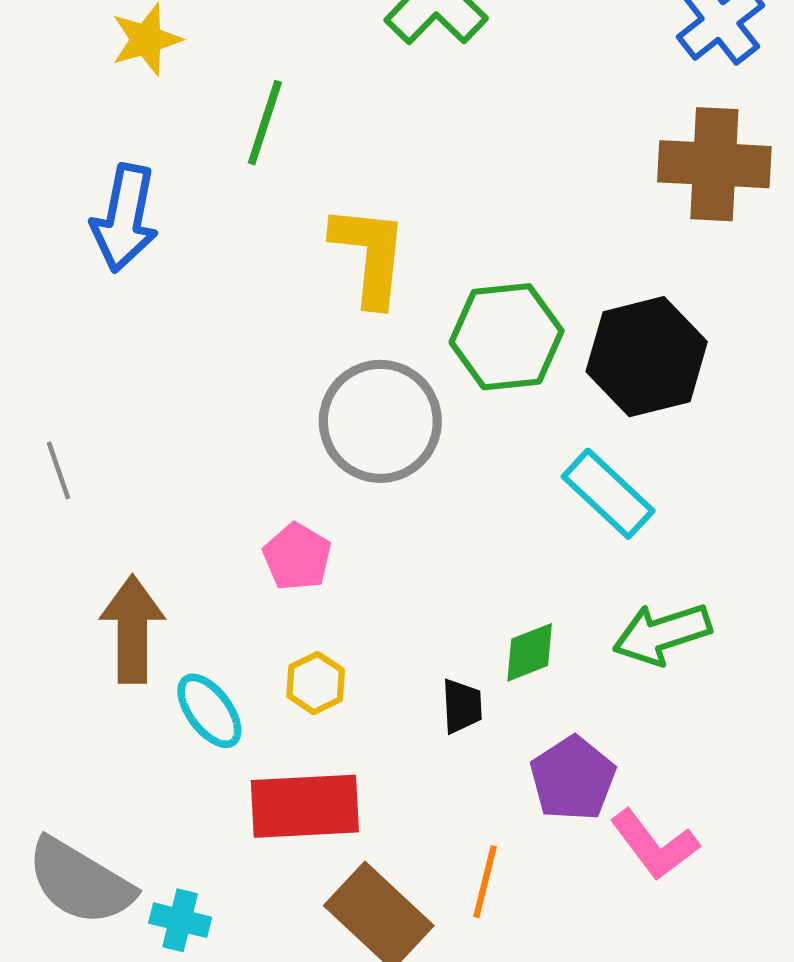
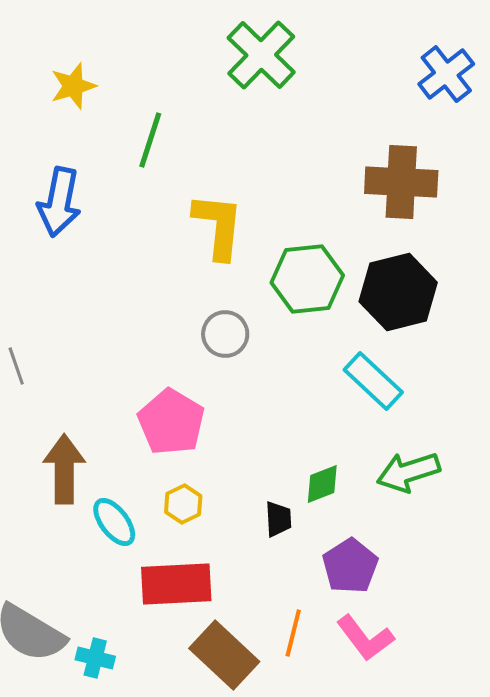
brown cross: (714, 164) -> (401, 182), moved
gray circle: (380, 421) -> (225, 334), size x0.6
pink pentagon: (297, 557) -> (171, 422), size x1.5
pink L-shape: (654, 845) -> (365, 638), moved

